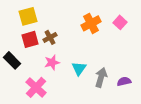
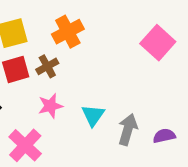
pink square: (120, 22) -> (158, 43), size x1.5
orange cross: (91, 23) -> (68, 32), moved

